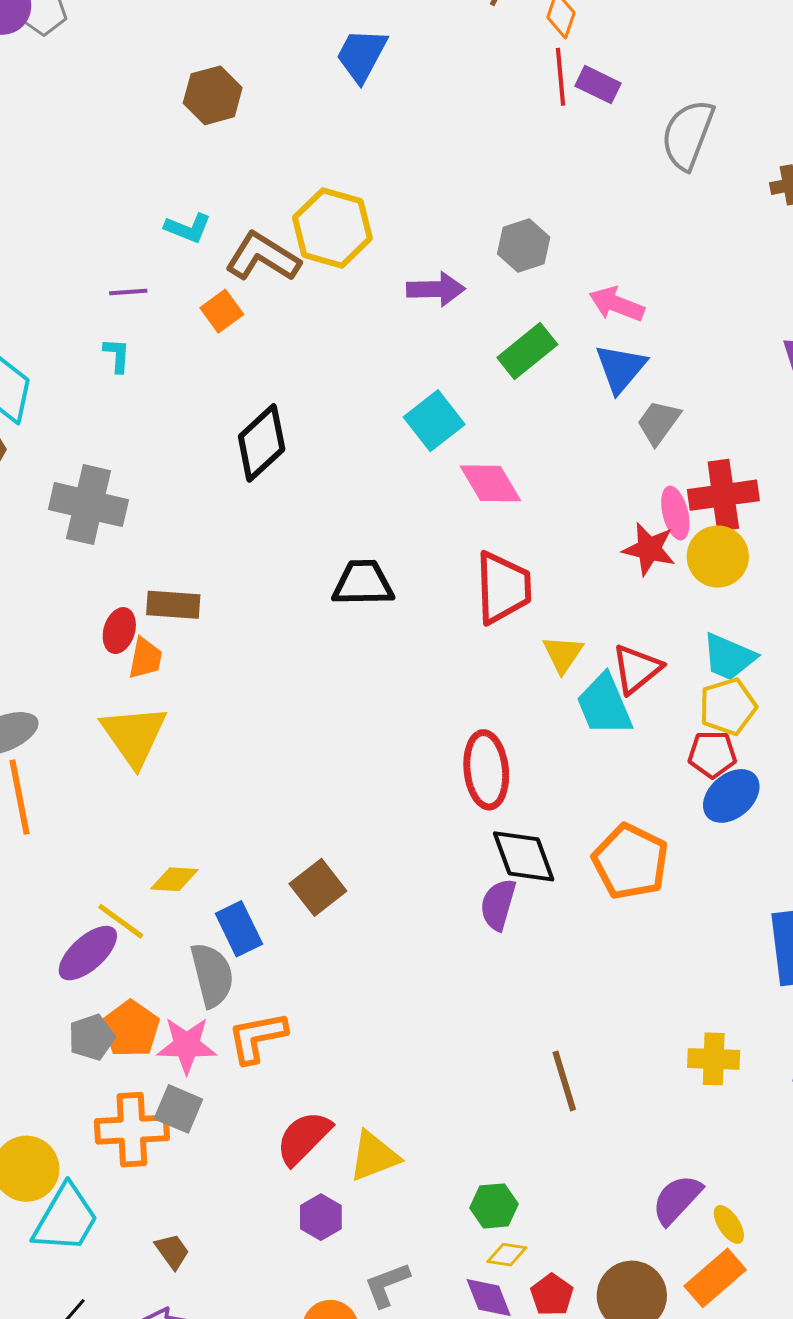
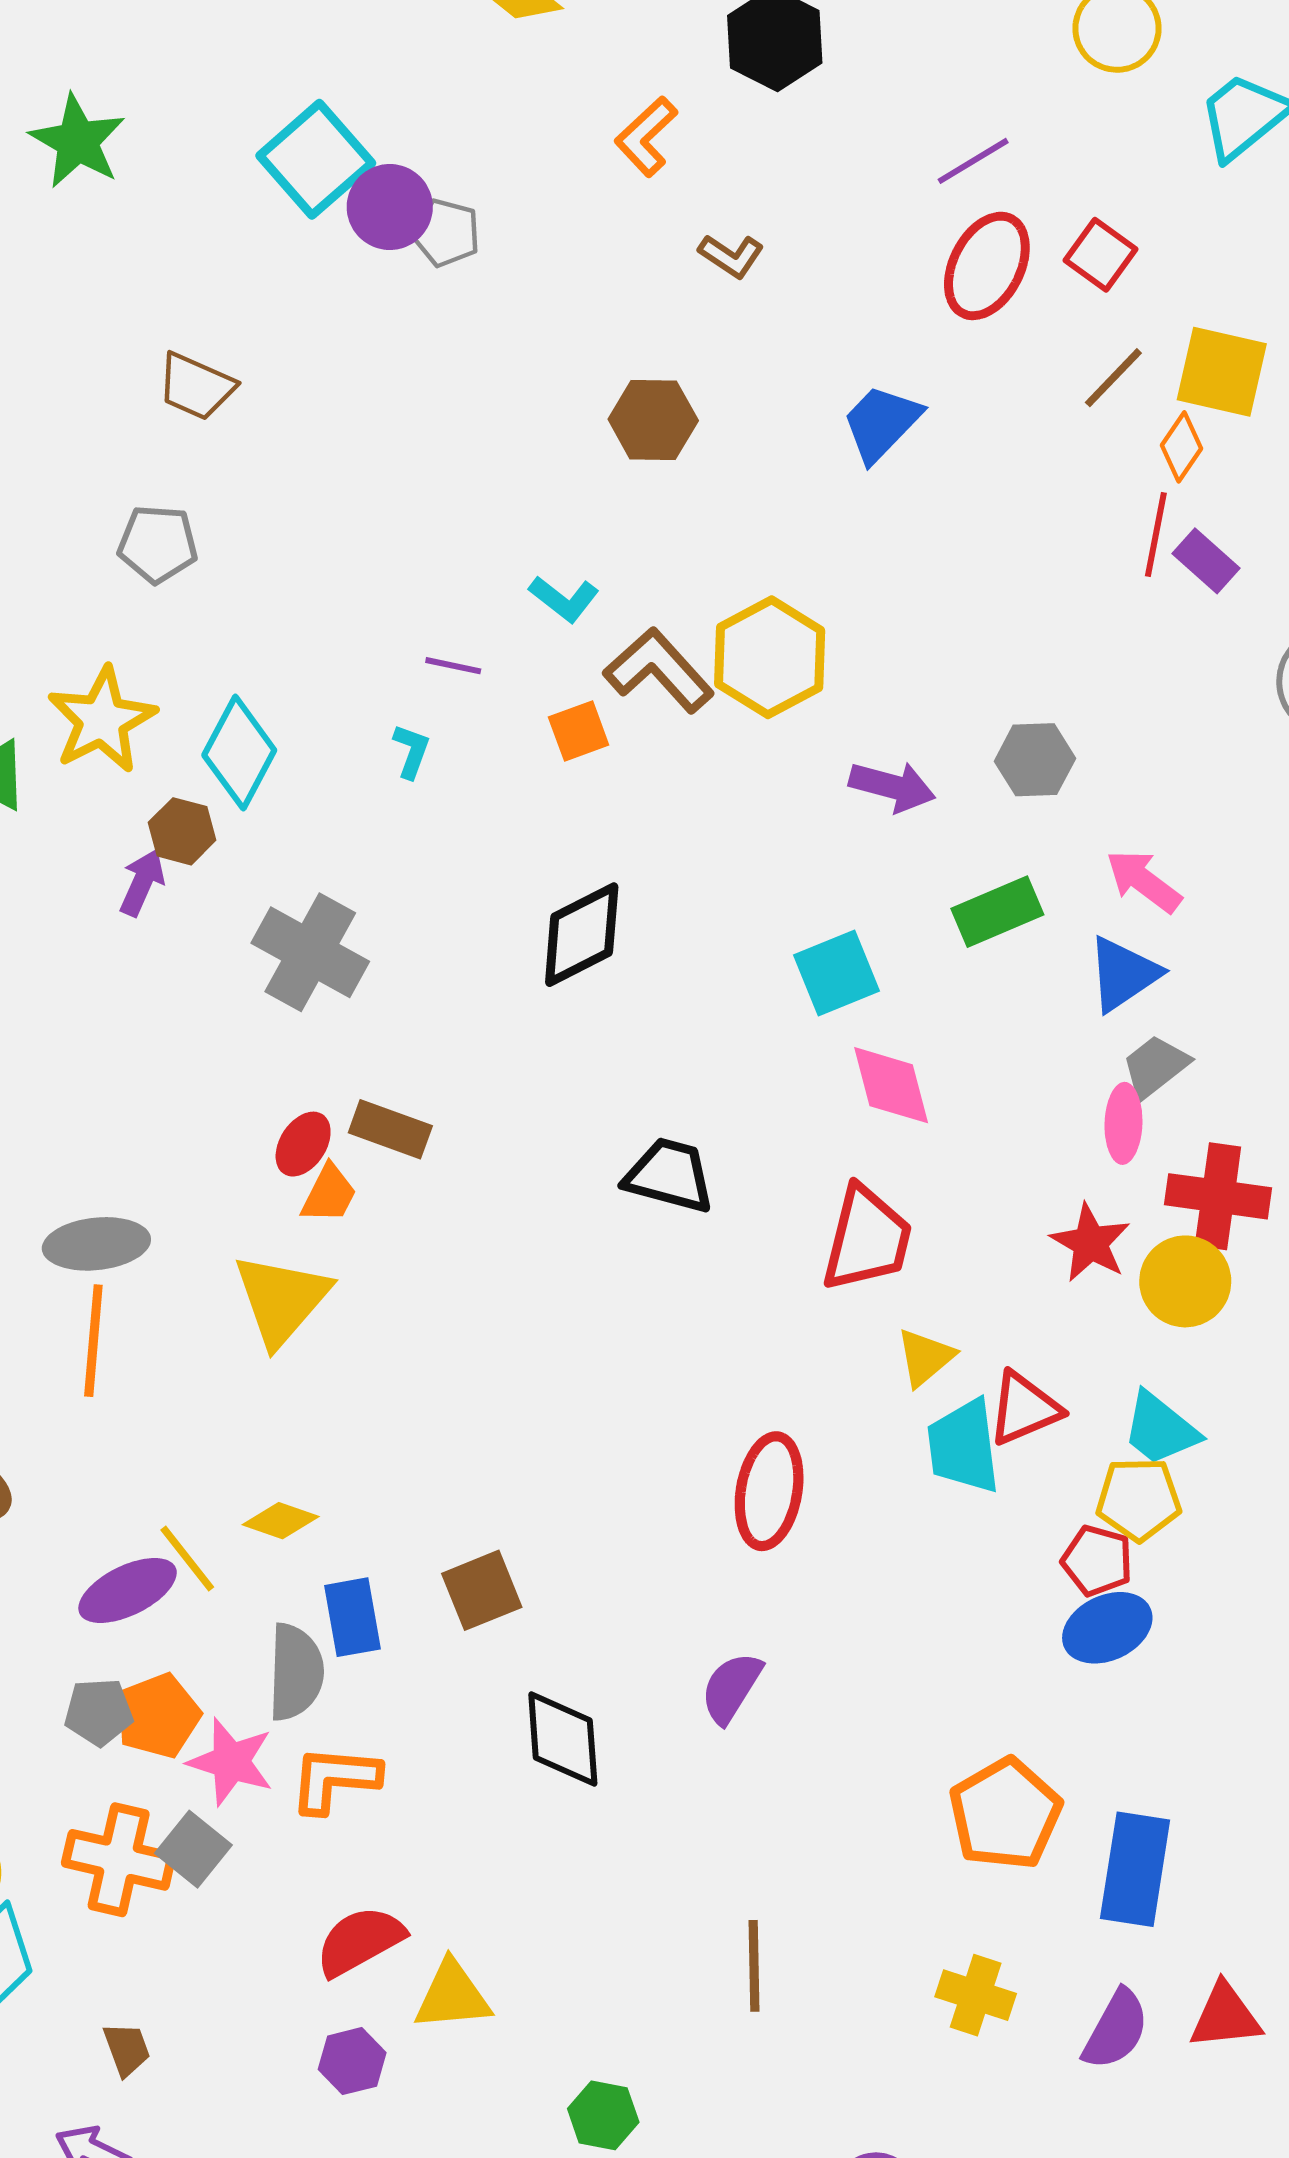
pink ellipse: (675, 513) -> (1123, 1123), moved
black diamond: (524, 856) -> (563, 1739), moved
orange pentagon: (630, 862) -> (1005, 1814), moved

